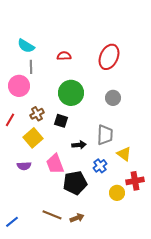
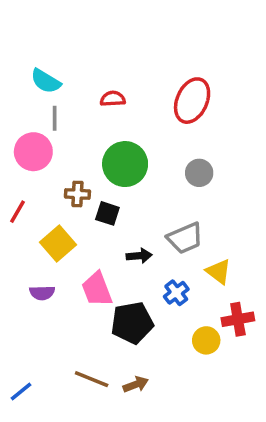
brown cross: (37, 114) -> (77, 194), moved, turned 32
gray trapezoid: (105, 135) -> (185, 238), turned 65

